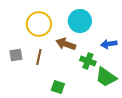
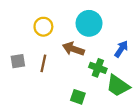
yellow circle: (39, 24) -> (43, 27), size x0.7
blue arrow: (109, 44) -> (121, 49), turned 133
green square: (58, 87) -> (78, 97), moved

